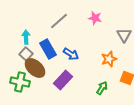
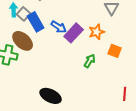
gray square: (26, 54) -> (24, 14), moved
purple rectangle: (63, 80) -> (74, 33), moved

